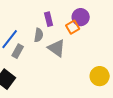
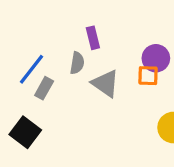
purple circle: (81, 17) -> (156, 58), moved
orange square: (73, 27) -> (148, 76), moved, turned 32

